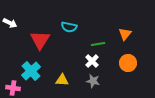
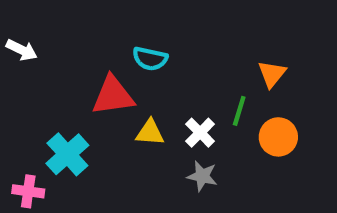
red triangle: (40, 40) -> (113, 96), moved, turned 50
green line: (98, 44) -> (239, 111), moved, turned -64
yellow triangle: (62, 80) -> (150, 133), moved

